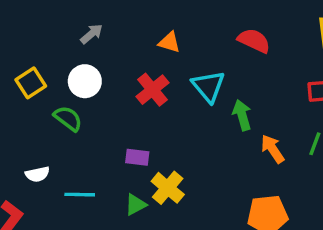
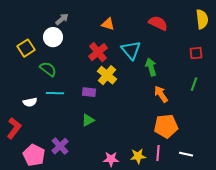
white circle: (85, 81) -> (53, 37), moved
orange arrow: (273, 149) -> (161, 94), moved
yellow cross: (168, 188) -> (107, 75), moved
cyan line: (80, 195) -> (55, 93), moved

